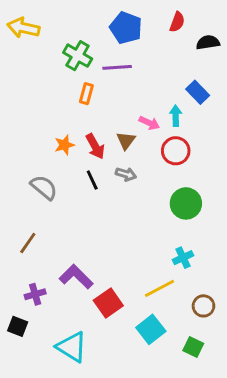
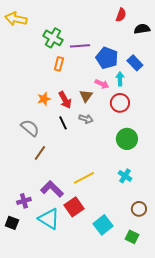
blue pentagon: (126, 28) -> (107, 58), moved
brown line: (28, 243) -> (40, 153), moved
cyan cross: (183, 258) -> (125, 176), turned -32
yellow line: (160, 288) -> (84, 178), moved
cyan triangle: (72, 347) -> (49, 219), moved

